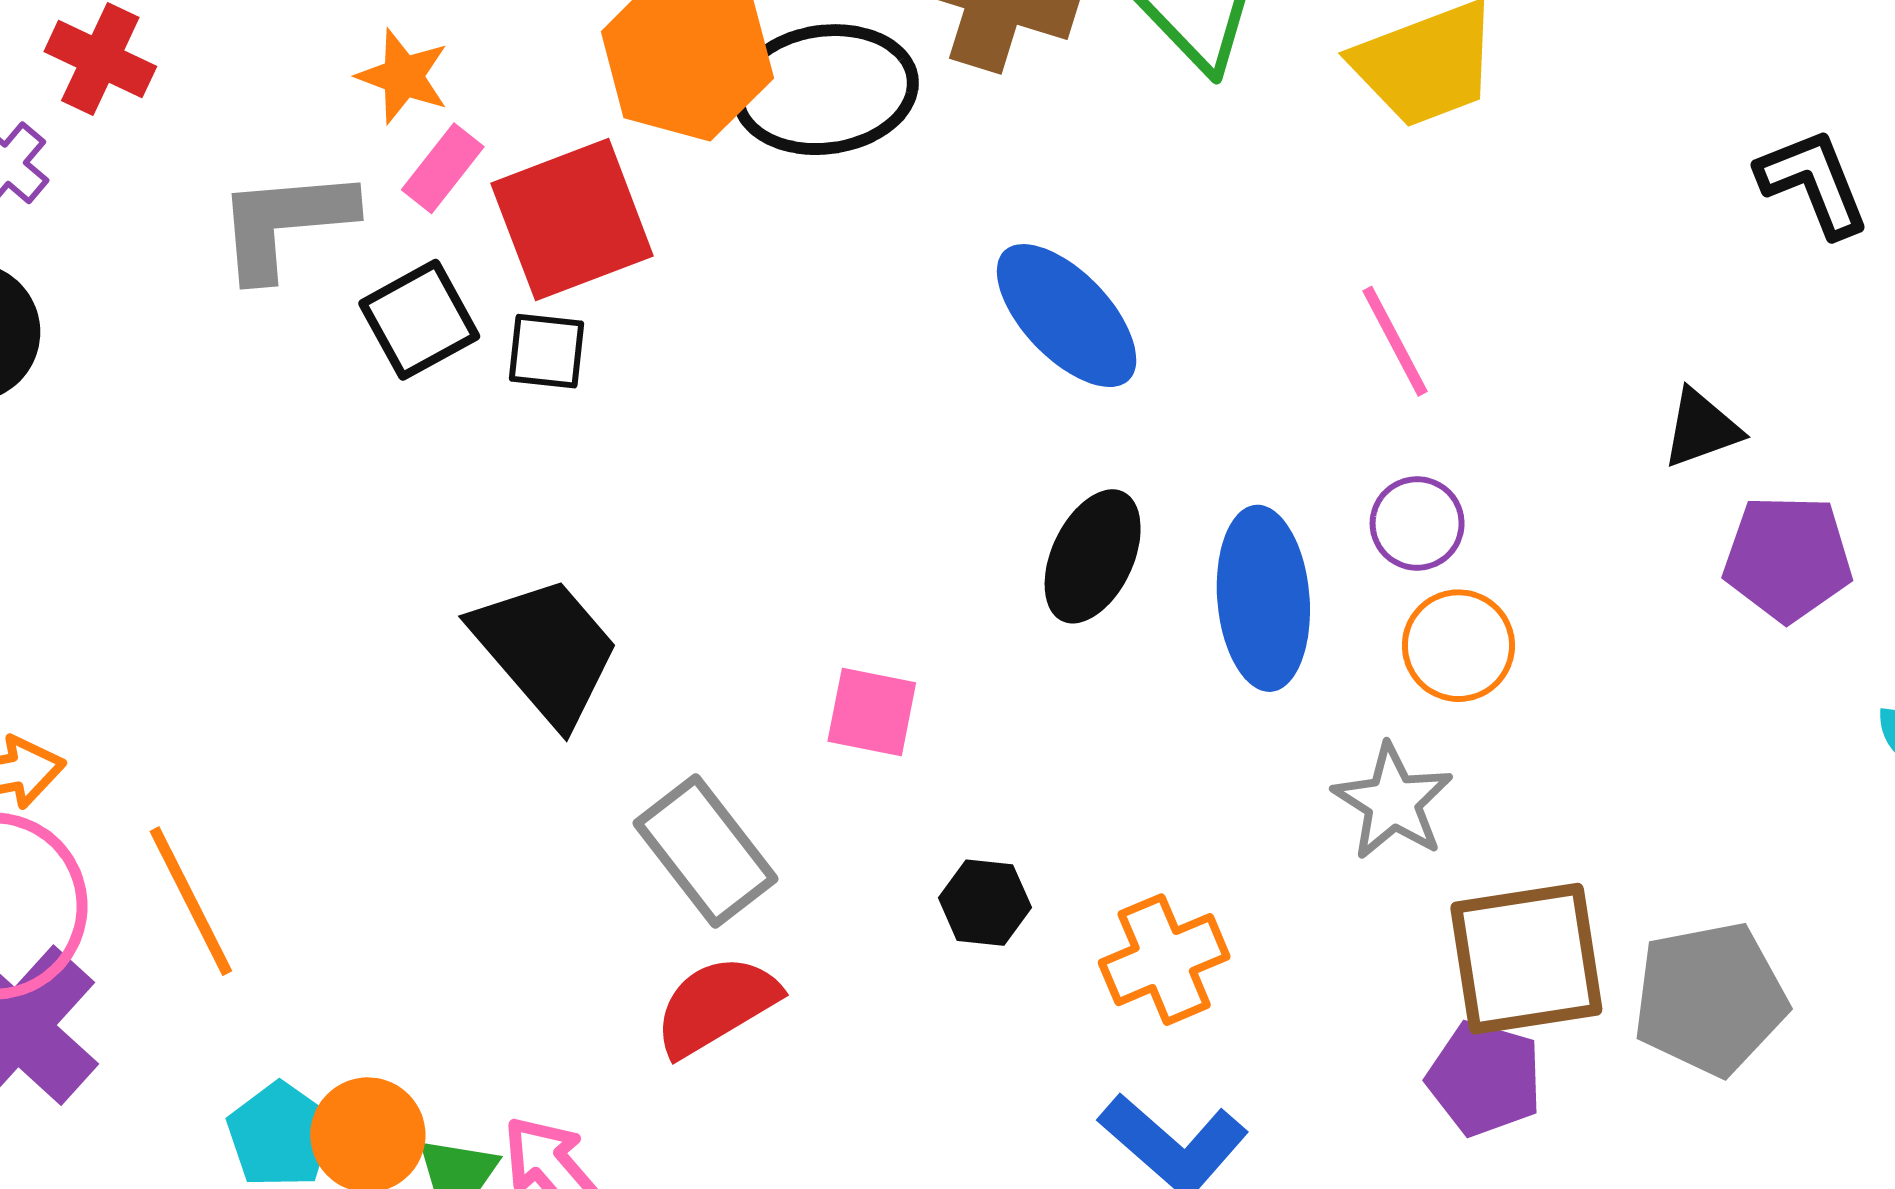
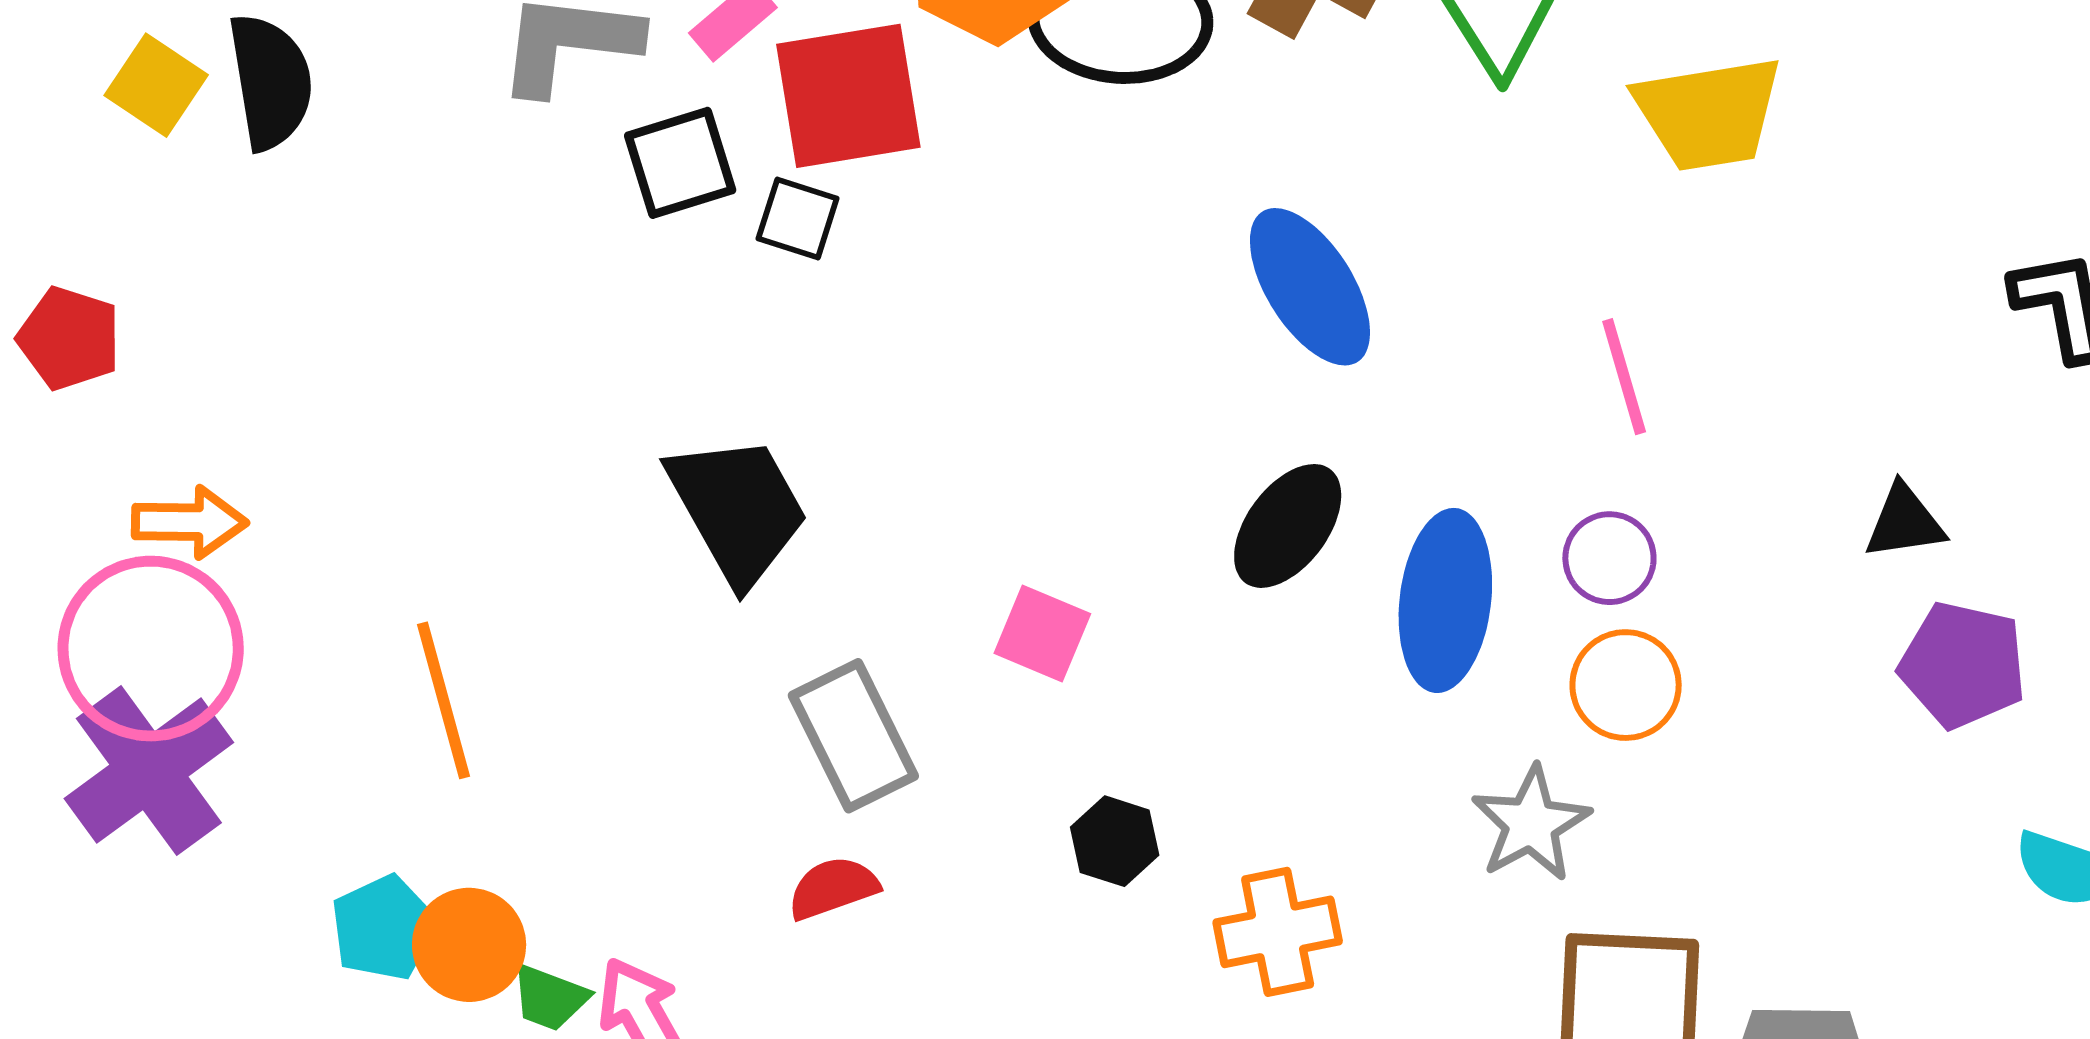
orange line: (191, 901) -> (444, 700), moved
red semicircle: (716, 1005) -> (833, 888), size x0.7

